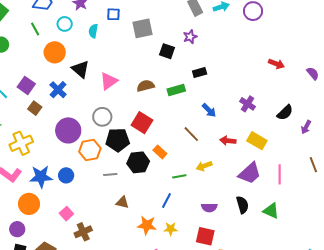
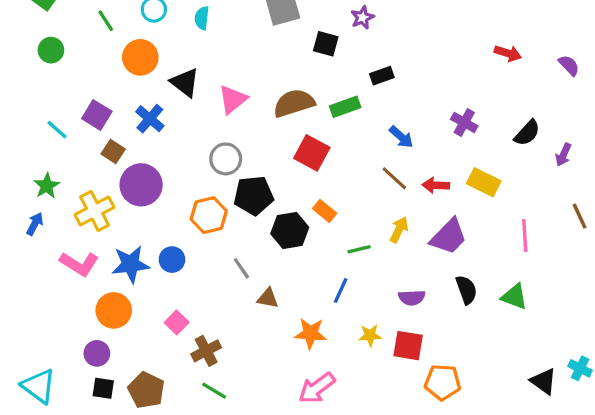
brown semicircle: (146, 86) -> (294, 103), size x1.4
red square: (142, 123) -> (312, 153), moved
purple circle: (68, 130) -> (141, 185), moved
brown line: (191, 134) -> (394, 178), moved
yellow arrow: (204, 166) -> (399, 230), turned 140
purple trapezoid: (250, 173) -> (449, 237), moved
gray line: (110, 175) -> (241, 268), moved, turned 64
yellow star: (171, 229) -> (370, 335), moved

